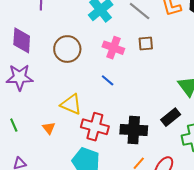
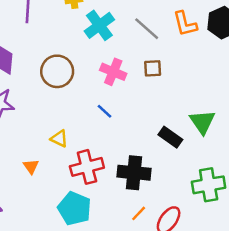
yellow triangle: (71, 104) -> (59, 139), size x0.7
black rectangle: (171, 117) -> (170, 137), moved, turned 72
red cross: (95, 127) -> (87, 167), turned -32

